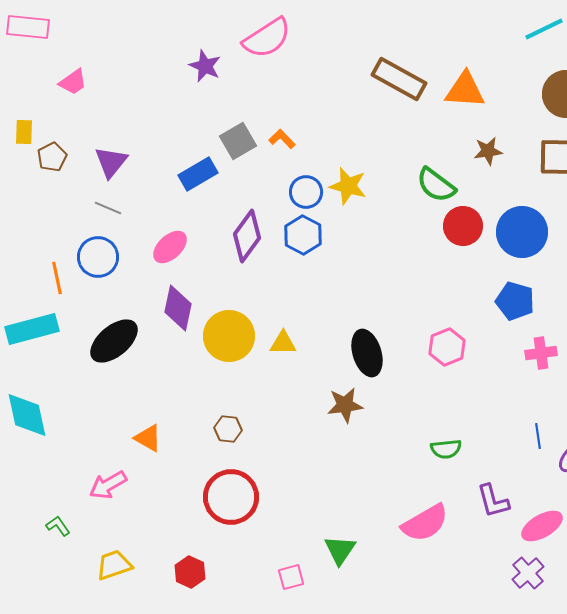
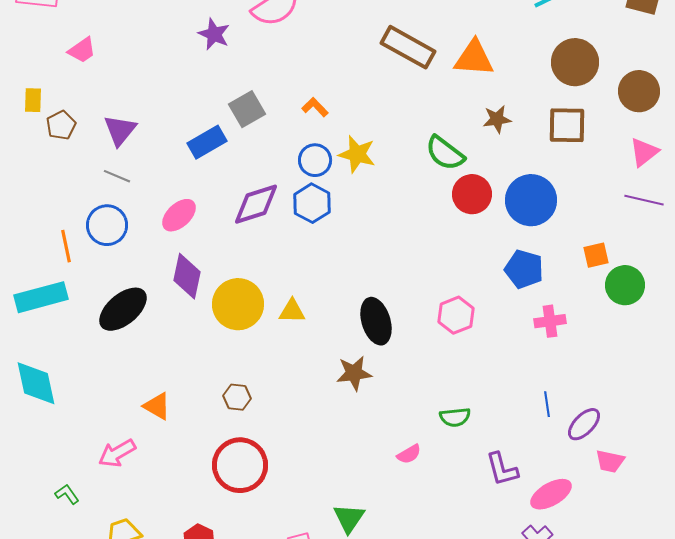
orange L-shape: (282, 139) -> (315, 107), moved
purple diamond: (247, 236) -> (256, 204), turned 36
pink semicircle: (425, 523) -> (409, 454), moved, size x0.5

